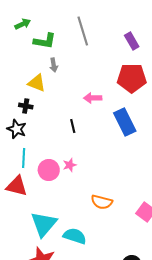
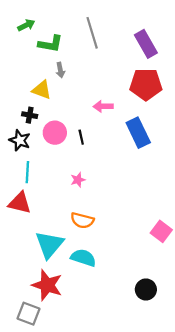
purple rectangle: (132, 41) -> (146, 44), size x1.4
pink circle: (49, 170) -> (55, 133), moved
orange semicircle: (102, 202) -> (82, 220), moved

